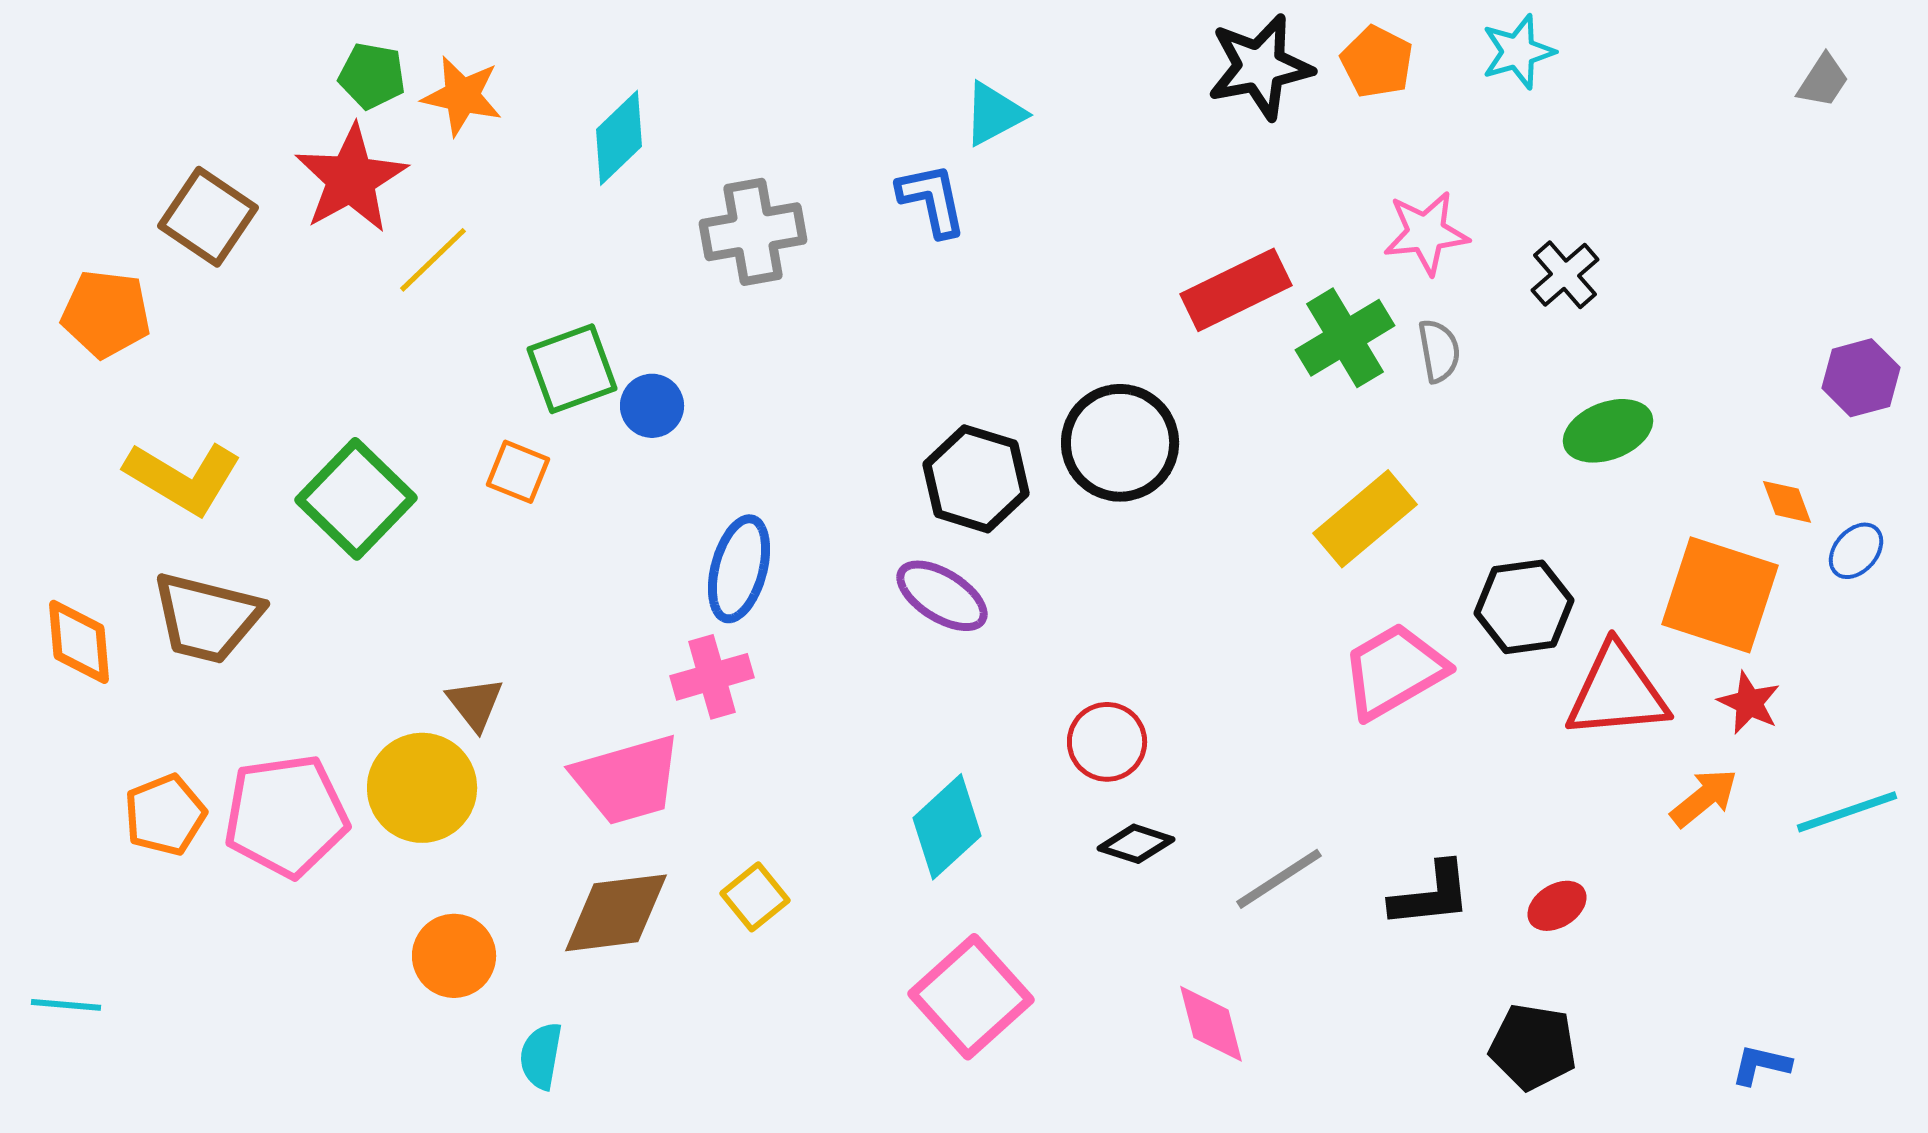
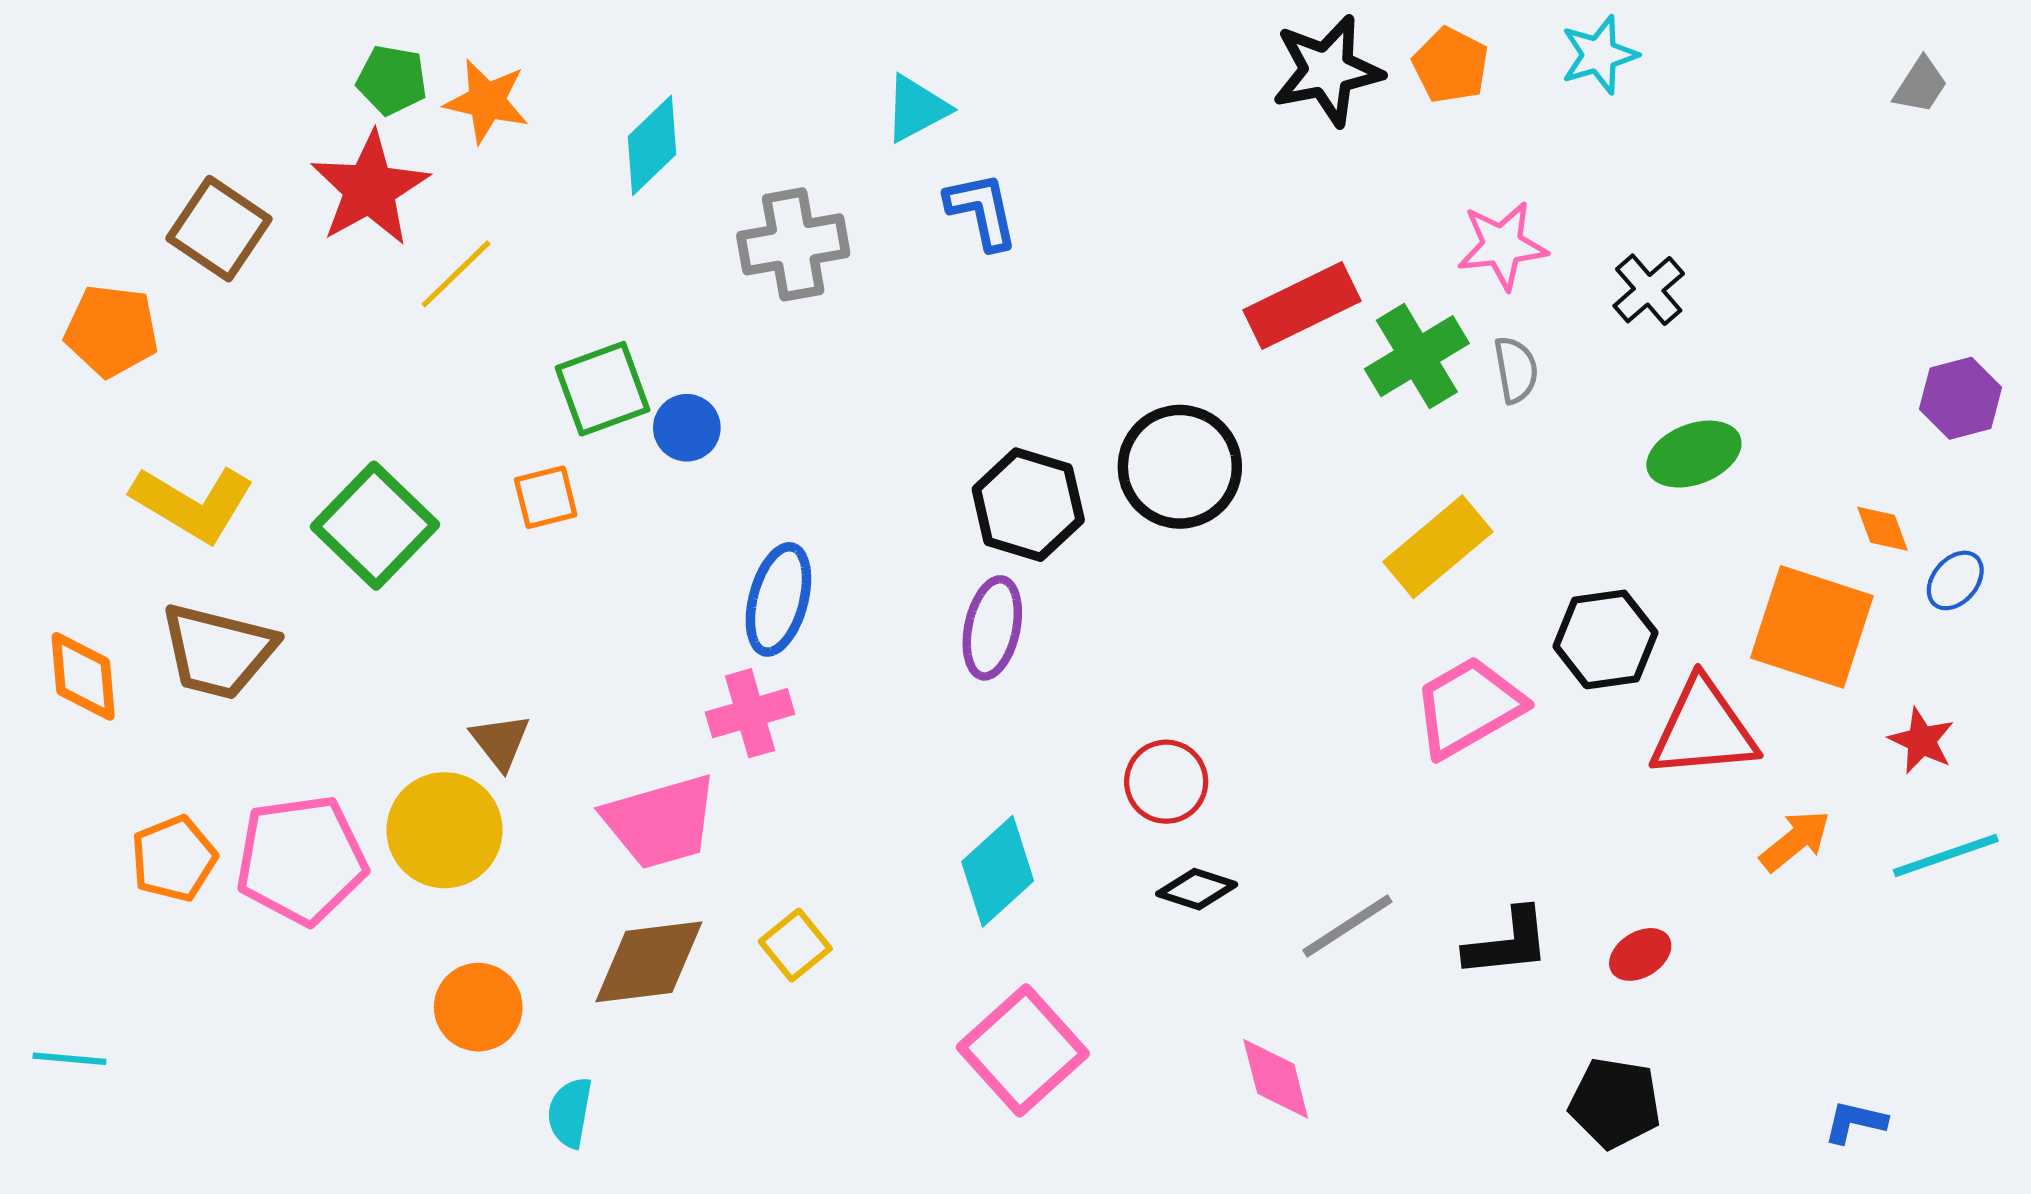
cyan triangle: (994, 114) -> (916, 109), moved
orange square: (518, 472) -> (546, 497), turned -36
purple ellipse: (942, 596) -> (992, 628), turned 70
red star: (1749, 703) -> (1922, 741), moved

